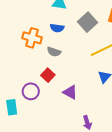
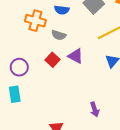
purple circle: (31, 91) -> (19, 67), moved
purple triangle: (70, 92) -> (76, 56), moved

